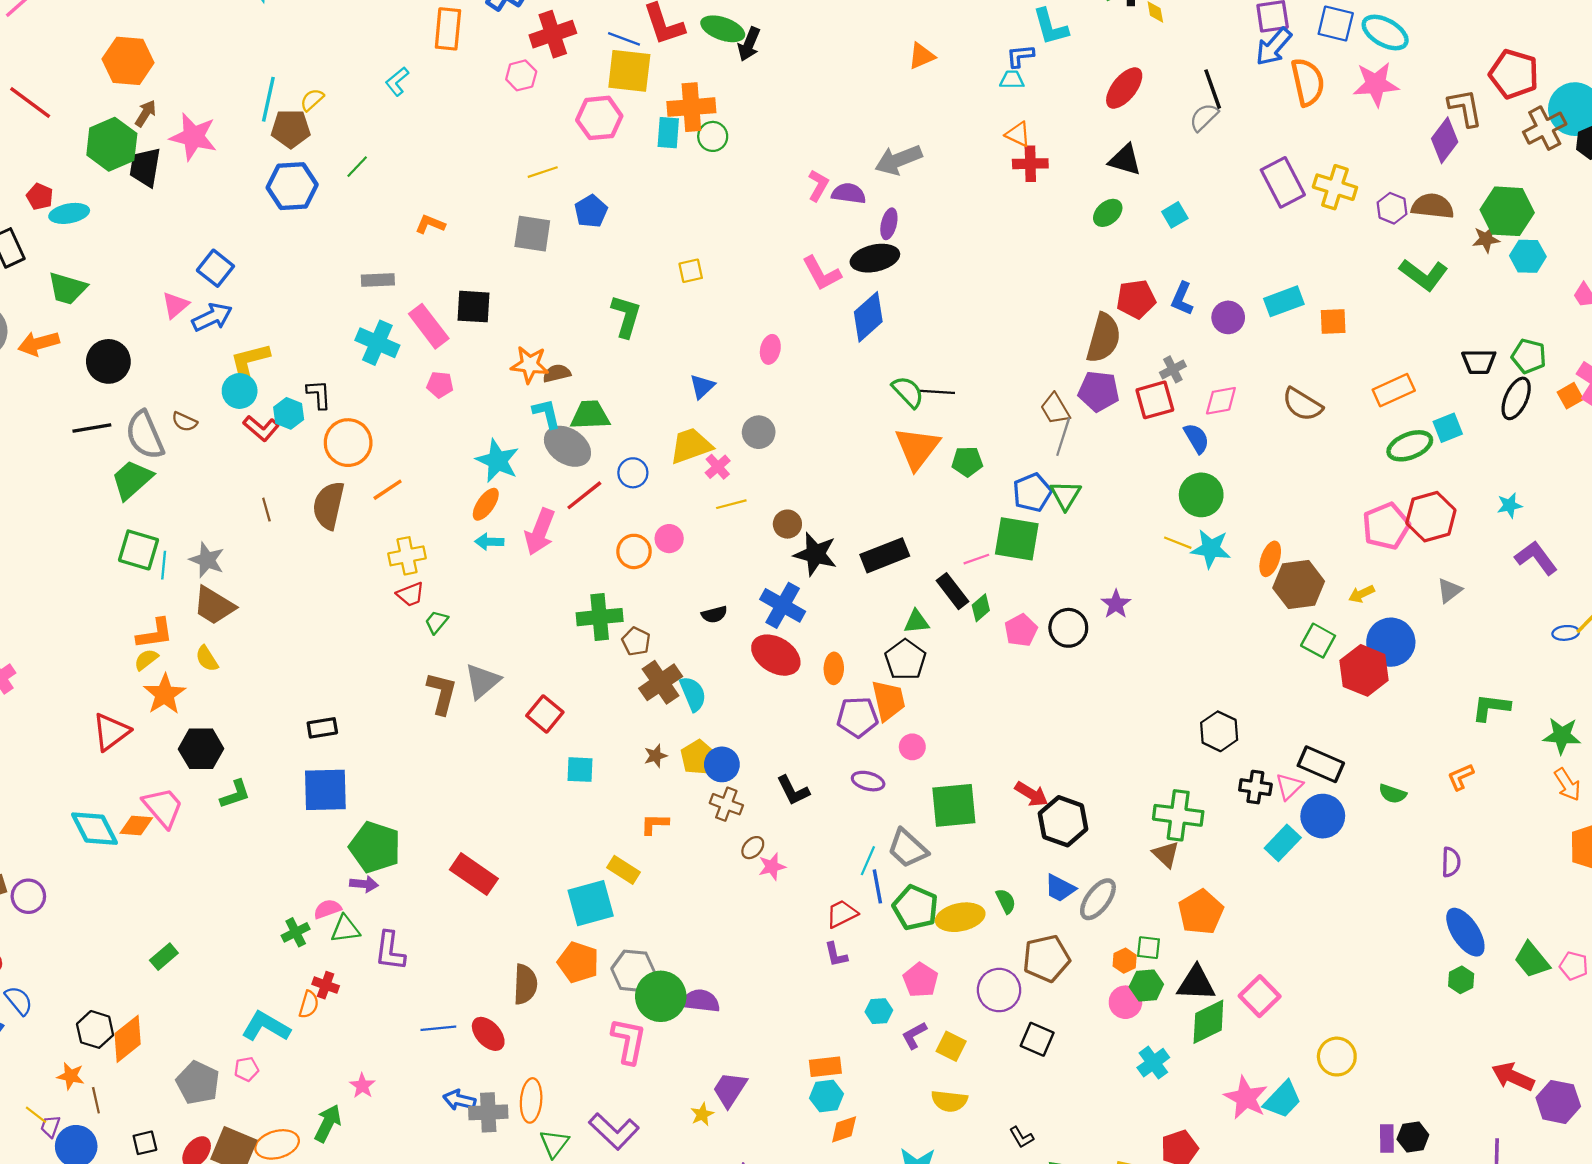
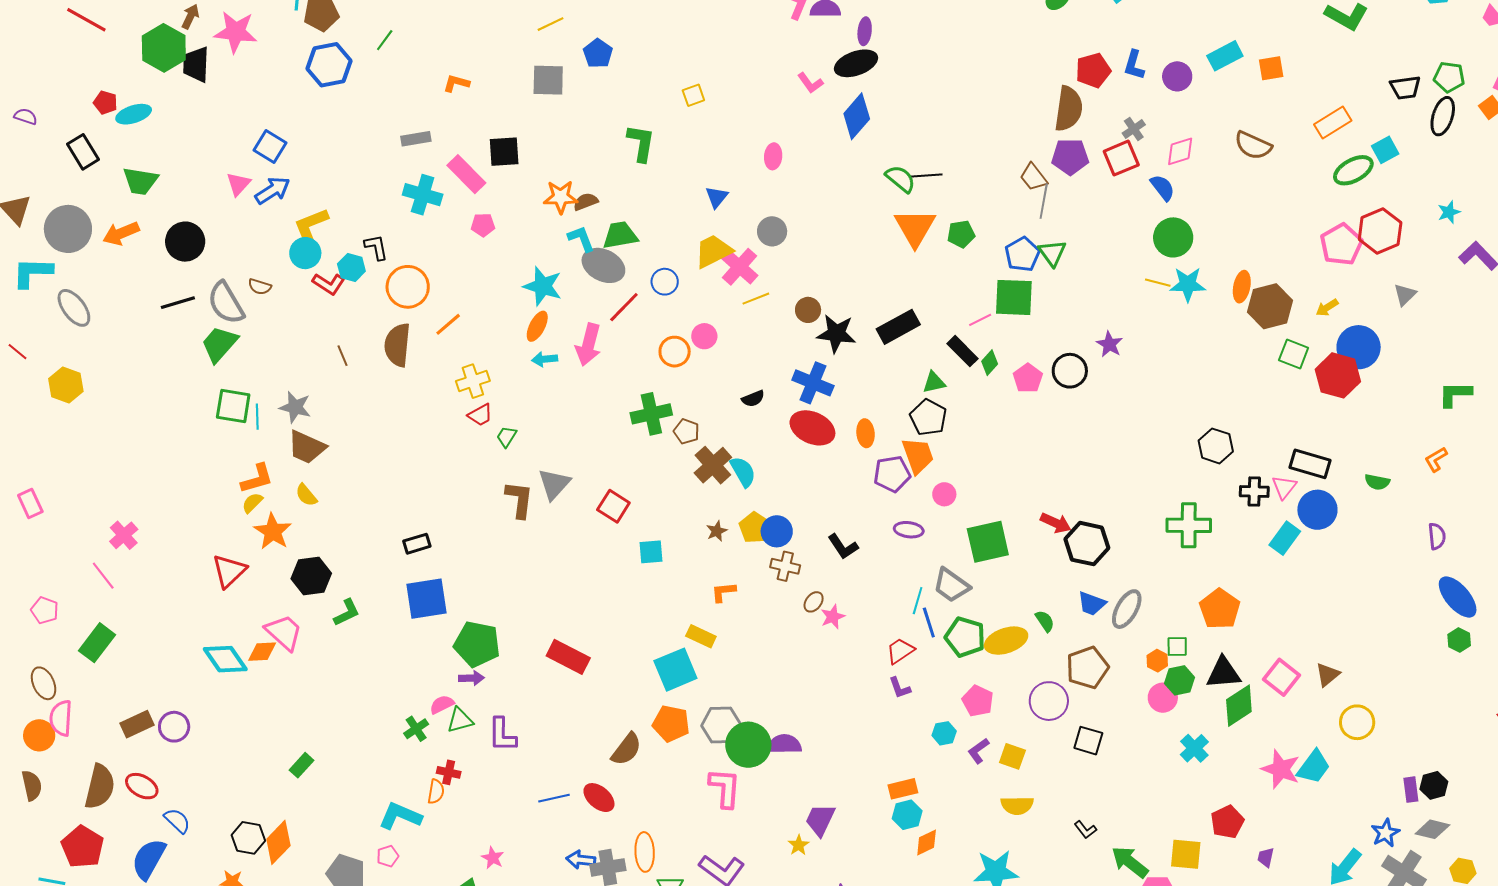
pink L-shape: (822, 273) -> (810, 83), size x0.7
pink cross: (718, 467) -> (739, 267), size x1.6
brown triangle: (1166, 854) -> (1328, 675), moved, turned 44
brown semicircle: (525, 984) -> (626, 749), turned 42

